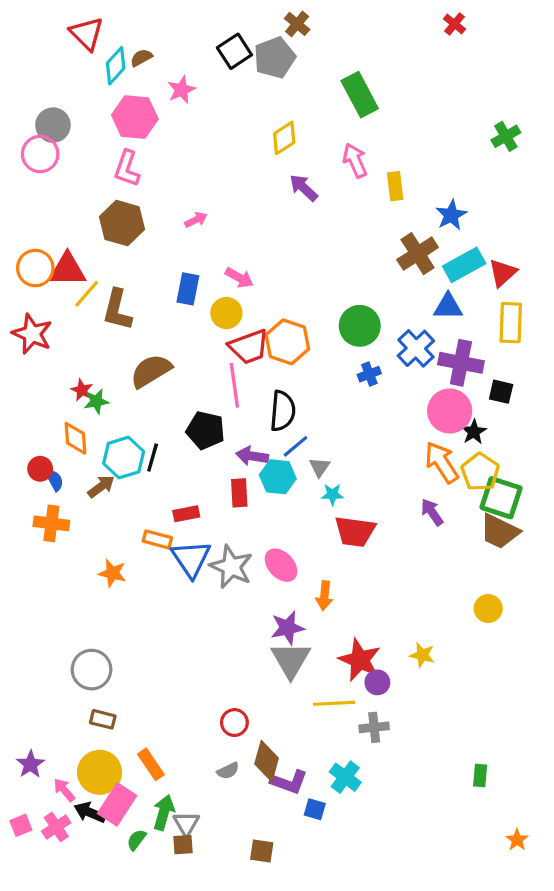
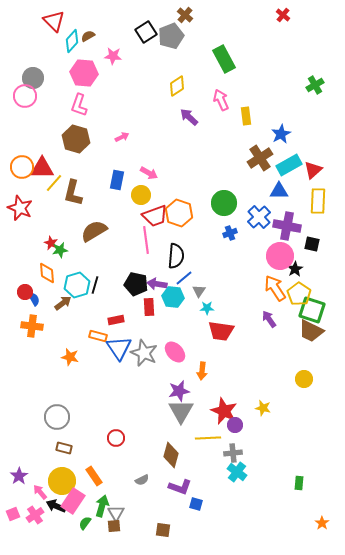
pink star: (181, 90) -> (113, 56), turned 30
black pentagon: (206, 430) -> (136, 284), moved
red circle: (234, 723) -> (116, 438), moved
brown diamond: (267, 761) -> (171, 455), moved
cyan cross: (345, 777) -> (237, 472), moved

